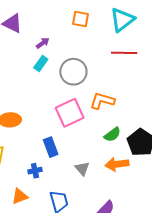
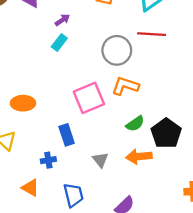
gray circle: (73, 72) -> (117, 50), moved
orange triangle: (20, 196) -> (30, 188), turned 48

